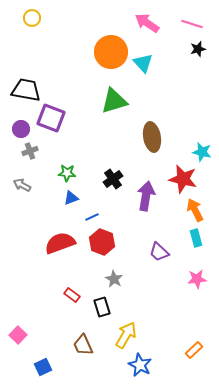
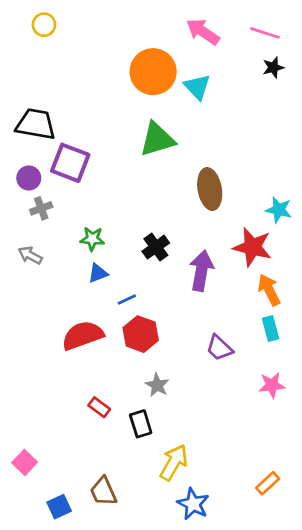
brown trapezoid: (83, 345) -> (103, 491), moved

